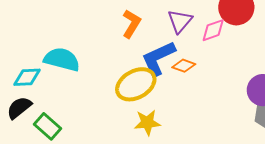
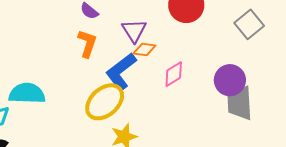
pink diamond: (213, 30) -> (174, 74), moved
orange diamond: (184, 66) -> (144, 50), moved

